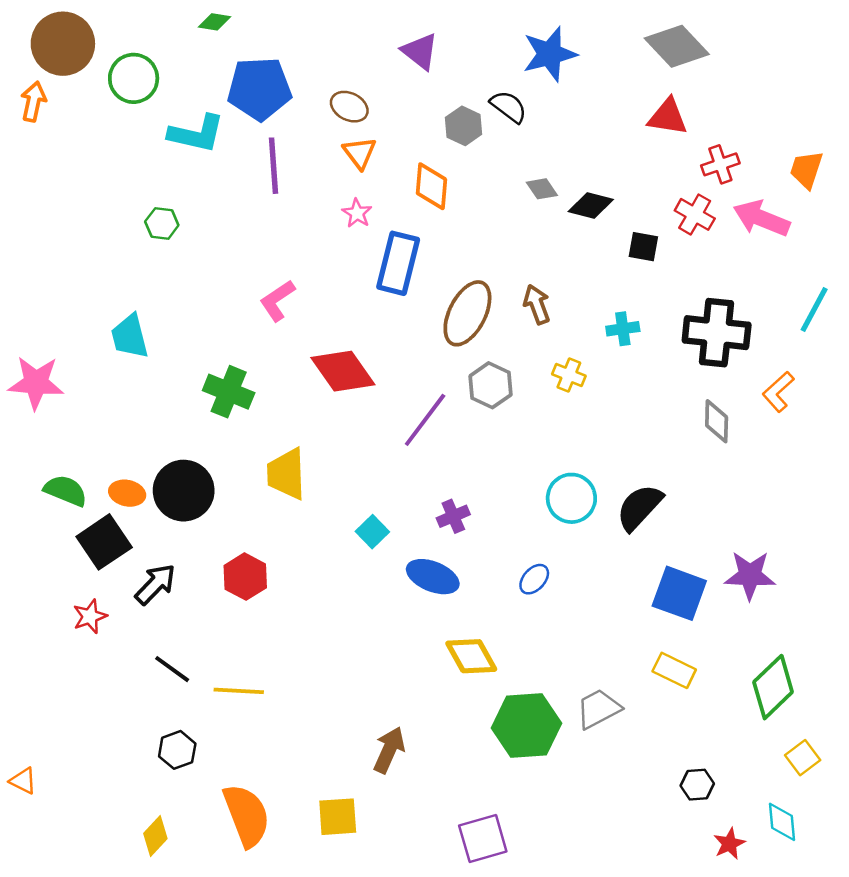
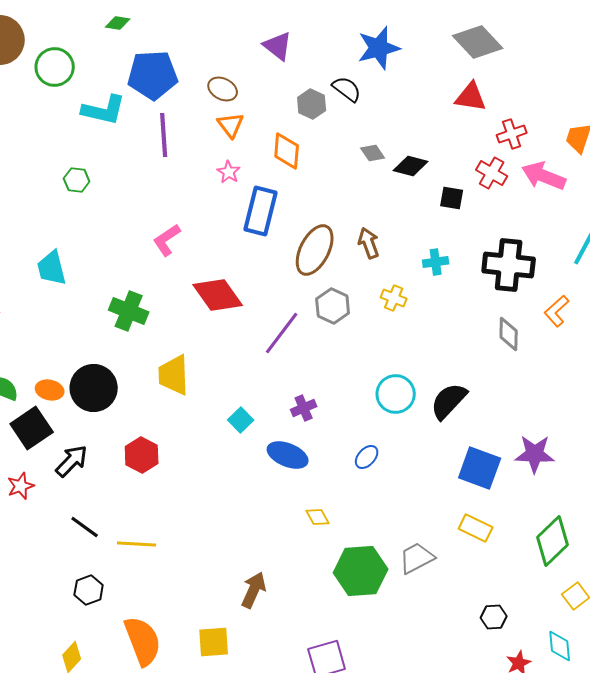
yellow diamond: (471, 656) -> (318, 517), size x0.6

